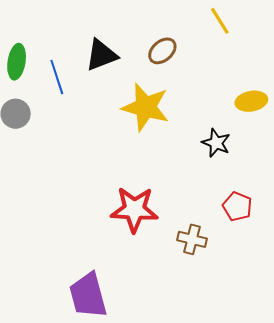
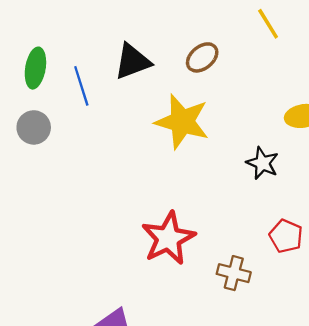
red star: (134, 209) -> (168, 238), turned -30

